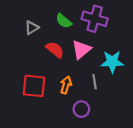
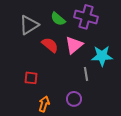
gray triangle: (32, 28) -> (29, 25), size x1.5
orange arrow: (66, 85) -> (44, 104), moved
red square: (34, 86) -> (31, 78), size x0.6

